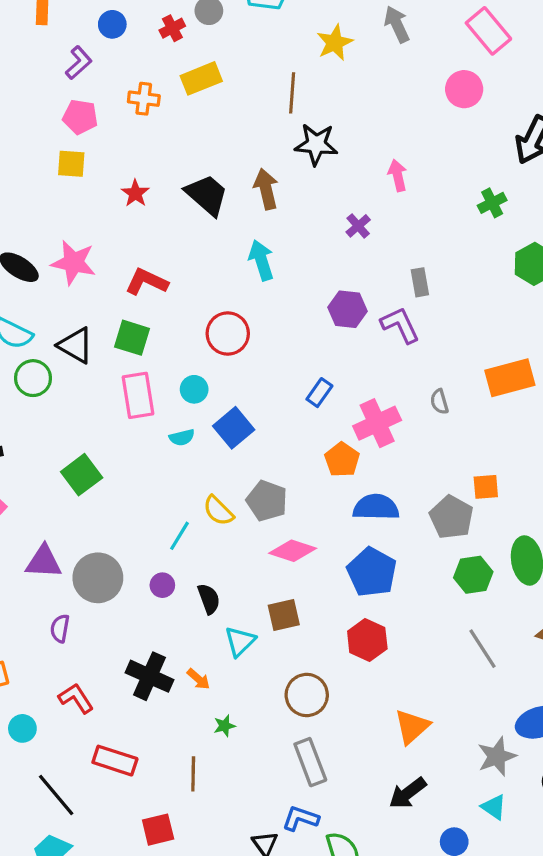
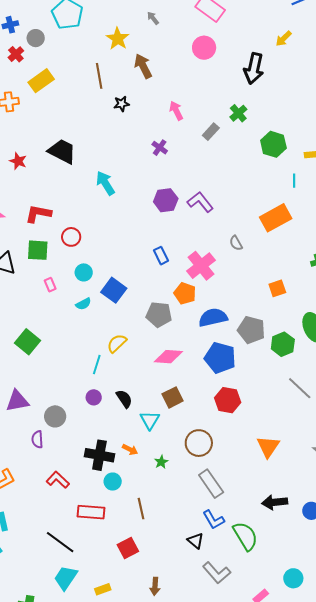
gray arrow: (397, 24) -> (153, 18), size x0.6
black star: (316, 144) -> (122, 104), size x0.6
brown arrow: (266, 189) -> (143, 66), moved
gray rectangle: (420, 282) -> (211, 132), moved, turned 66
red circle: (228, 333) -> (71, 237), moved, size x0.7
blue rectangle: (319, 393) -> (161, 256), turned -48
pink rectangle: (138, 395) -> (50, 285), size x0.5
gray pentagon: (267, 501) -> (159, 315), moved
yellow semicircle: (218, 511) -> (117, 343), turned 105
gray pentagon: (451, 517) -> (251, 330), moved
gray circle: (98, 578) -> (55, 416), moved, size x0.7
green star: (225, 726) -> (161, 462), moved
cyan circle: (22, 728) -> (113, 482), moved
black arrow: (408, 793) -> (275, 502), moved, turned 45
blue L-shape: (300, 818) -> (214, 520), turned -125

